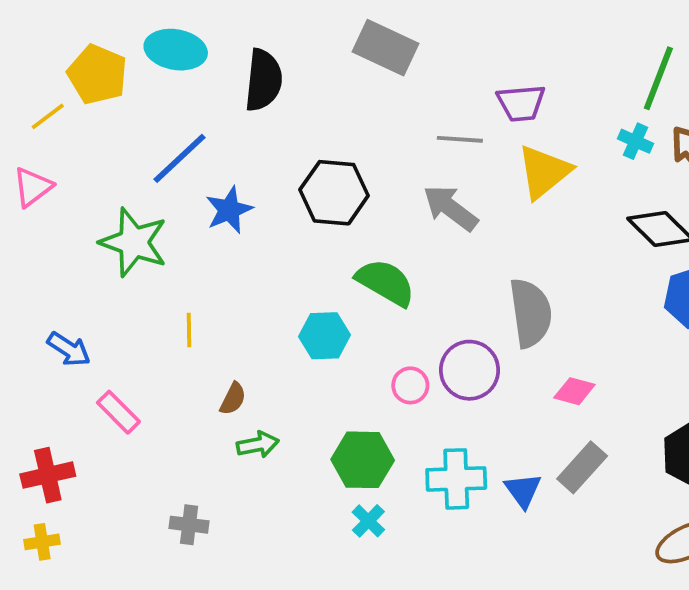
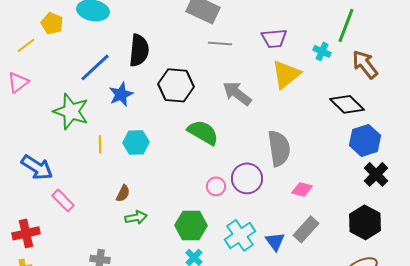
yellow pentagon: (97, 74) -> (52, 23), size x0.7
black semicircle: (263, 80) -> (139, 50), moved
gray line: (460, 139) -> (220, 43), moved
cyan cross: (635, 141) -> (322, 51), moved
yellow line: (189, 330) -> (100, 144), moved
cyan hexagon: (324, 336) -> (136, 142), moved
blue arrow: (69, 349) -> (37, 167), size x1.4
cyan cross: (456, 479) -> (240, 235), turned -32

